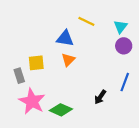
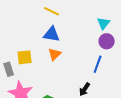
yellow line: (86, 21) -> (52, 11), moved
blue line: (125, 82) -> (98, 64), moved

